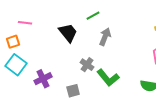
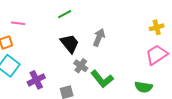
green line: (93, 16) -> (65, 14), moved
black trapezoid: (68, 33) -> (70, 44), moved

